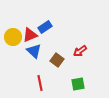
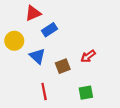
red triangle: (30, 35) -> (33, 13), moved
brown square: (57, 60) -> (63, 66), turned 32

